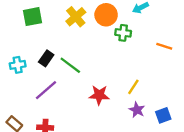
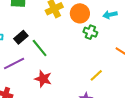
yellow line: (133, 87) -> (96, 75), moved
red star: (99, 95) -> (43, 79), moved

